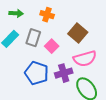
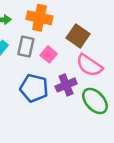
orange cross: (47, 15) -> (40, 18), size x1.5
pink semicircle: (85, 59) -> (89, 65), turned 55

